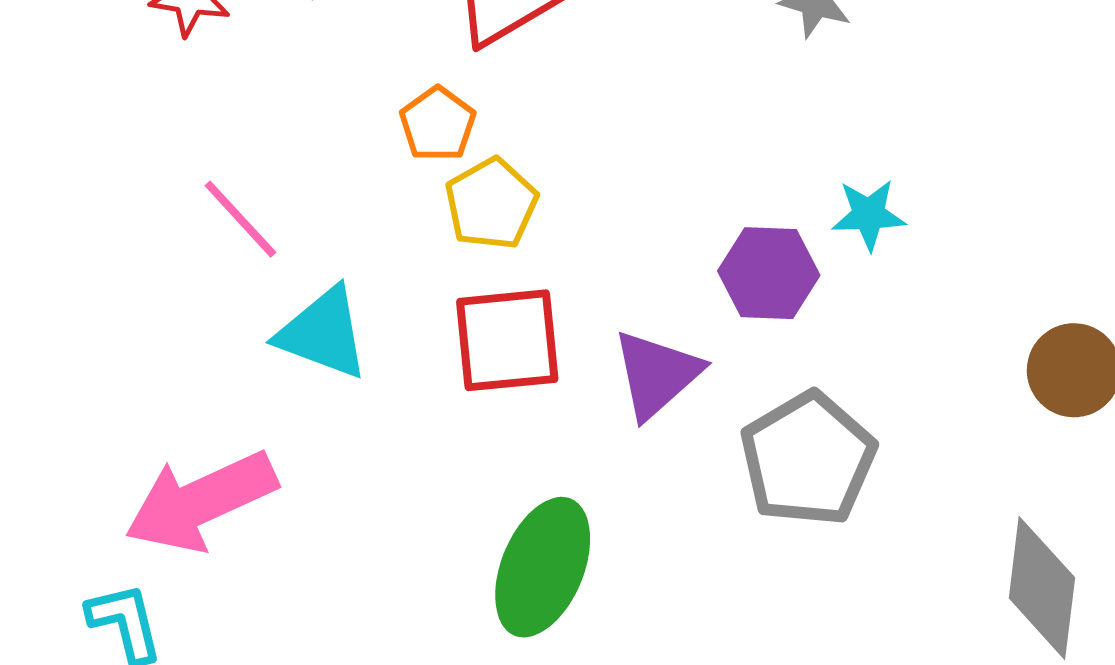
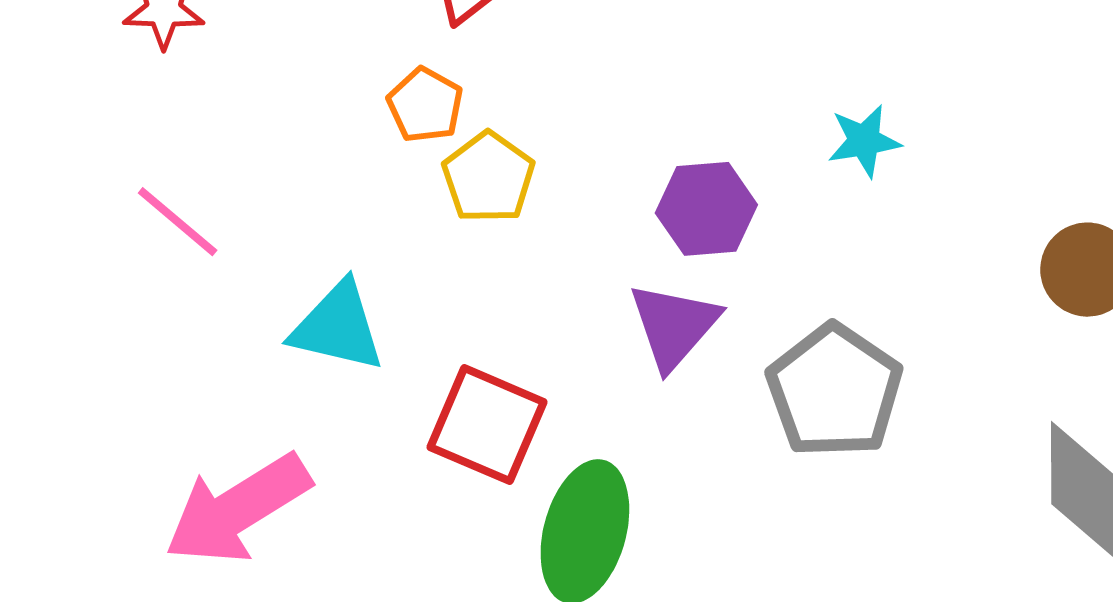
pink line: (240, 219) -> (178, 222), moved
purple hexagon: (769, 273) -> (706, 209), moved
red square: (507, 340) -> (487, 425), moved, turned 36

